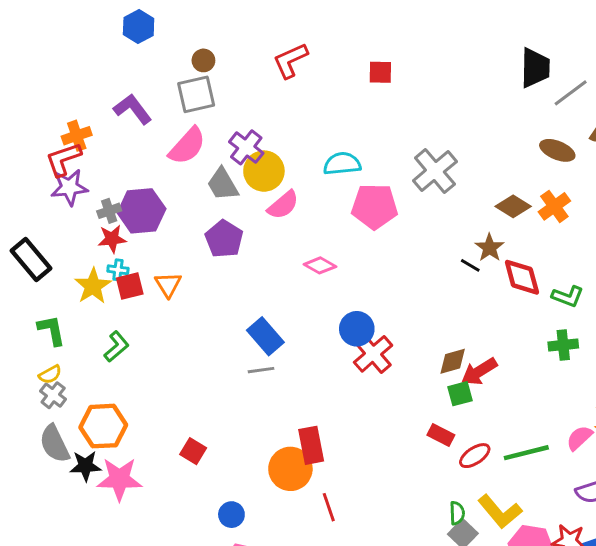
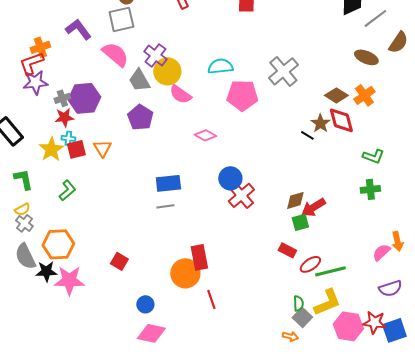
pink semicircle: (187, 146) -> (115, 54), turned -92
pink semicircle: (283, 205) -> (180, 94), turned 75
red diamond: (522, 277) -> (341, 120), moved
blue rectangle: (265, 336) -> (168, 183), turned -55
green line: (526, 453) -> (330, 271), moved
yellow L-shape: (500, 512) -> (327, 302), turned -72

